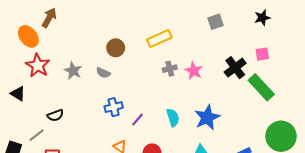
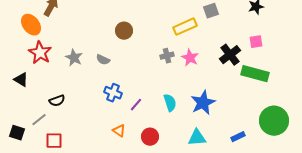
yellow rectangle: (159, 38) -> (185, 27), moved
brown circle: (116, 48) -> (124, 31), moved
green rectangle: (261, 87) -> (255, 74), turned -32
blue cross: (114, 107) -> (113, 93), turned 36

